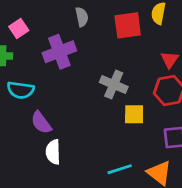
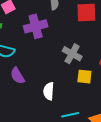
white semicircle: (53, 152) -> (49, 91), moved

